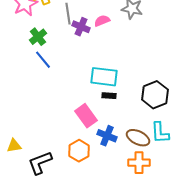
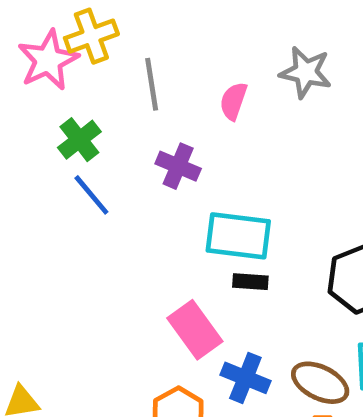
pink semicircle: (102, 21) -> (233, 101), turned -49
purple cross: (81, 27) -> (178, 166), moved

